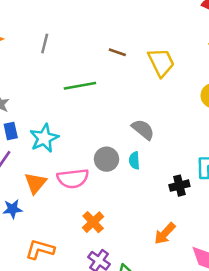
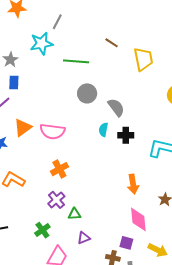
cyan star: (44, 138) -> (42, 43), moved
gray circle: (107, 159) -> (87, 93), moved
black cross: (179, 186) -> (126, 135), moved
orange arrow: (165, 234) -> (133, 184), moved, turned -66

